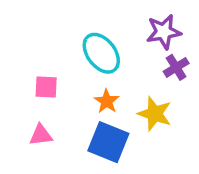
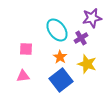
purple cross: (176, 67) -> (81, 38), moved
blue square: (108, 142) -> (61, 80), turned 30

